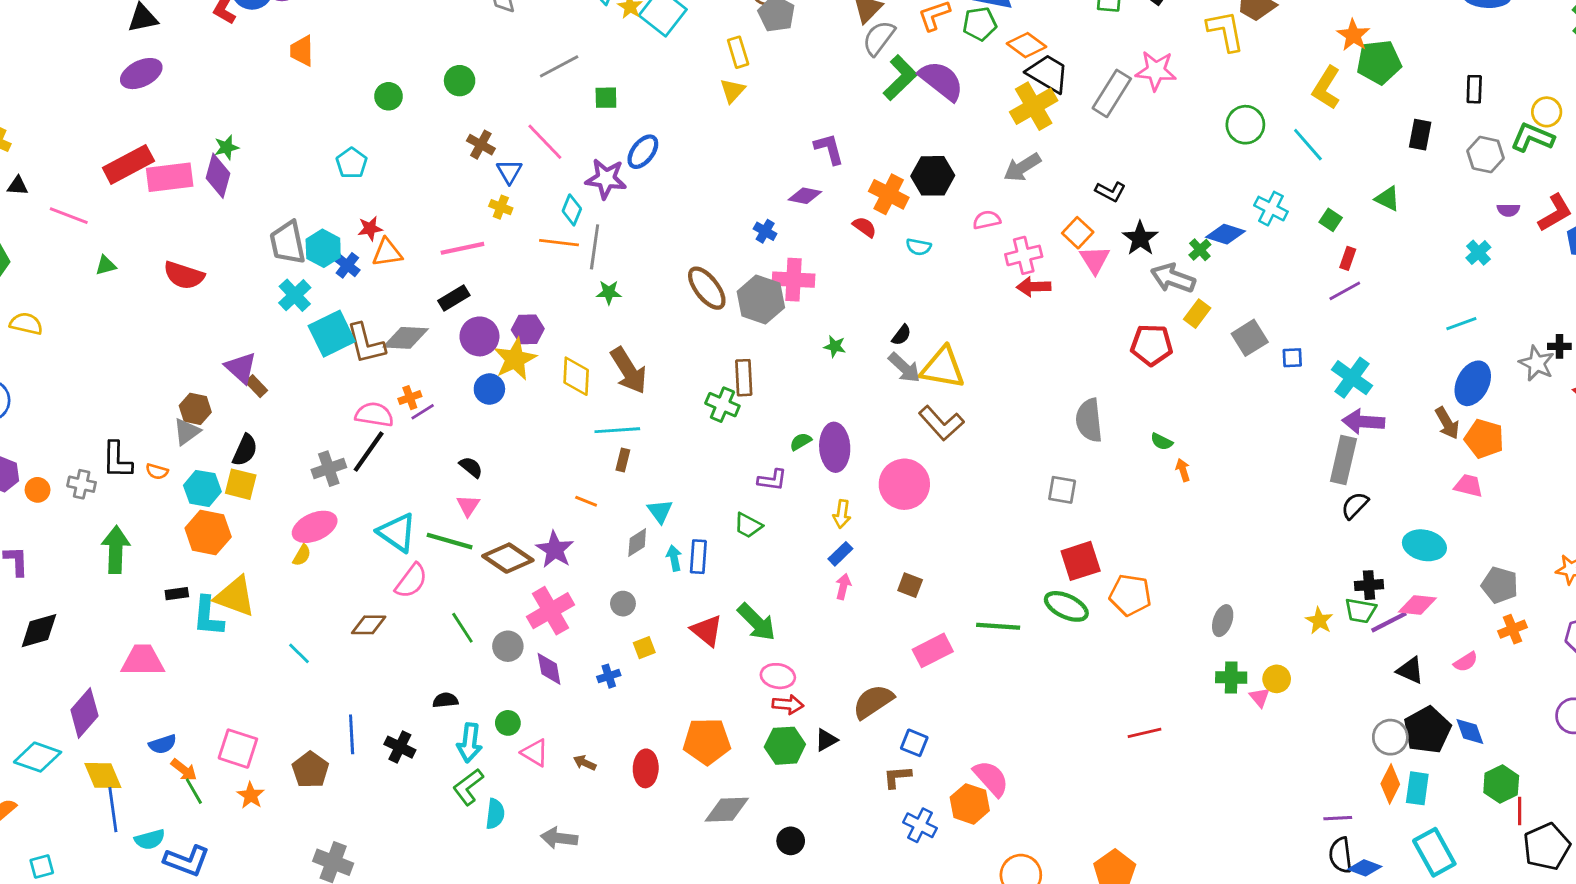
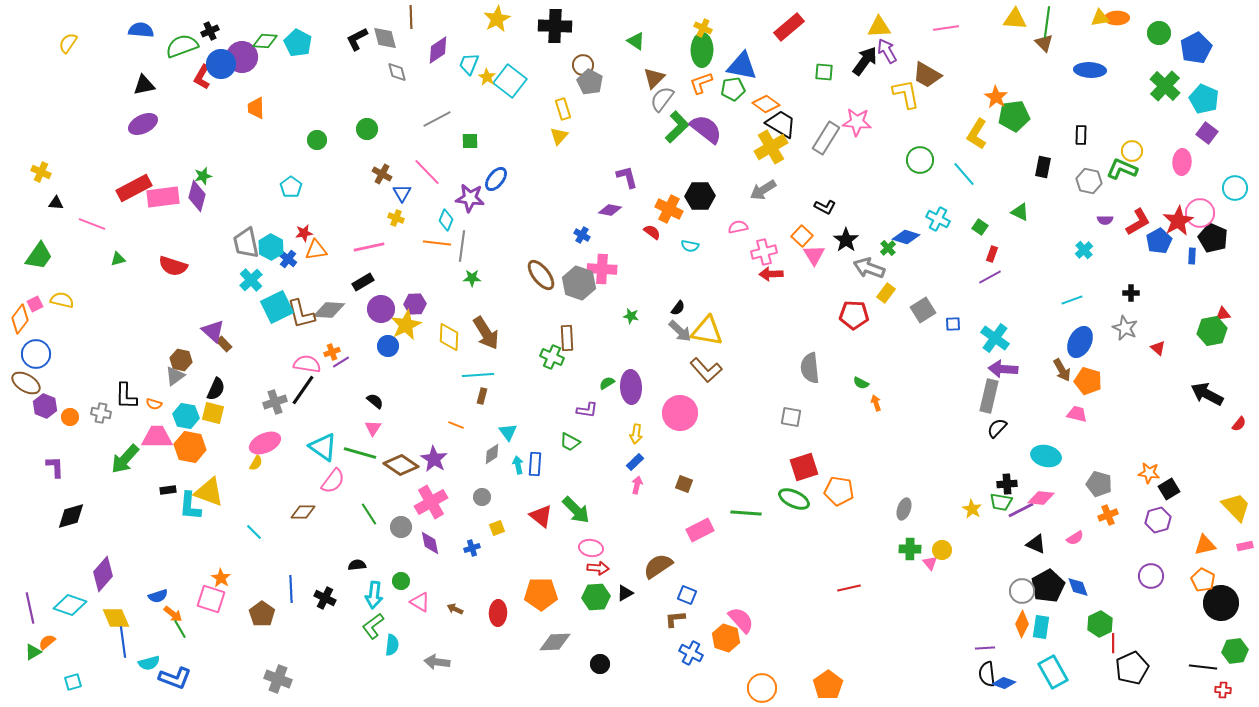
black cross: (1559, 346) -> (1131, 293), moved
green arrow: (116, 550) -> (125, 459), turned -140
pink trapezoid: (143, 660) -> (157, 437), moved
orange star: (251, 795) -> (221, 578), moved

